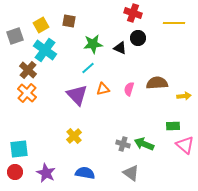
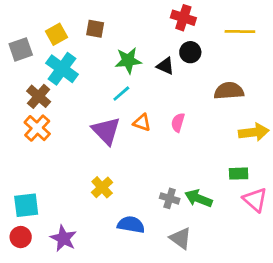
brown semicircle: (157, 83) -> (229, 91), moved
orange triangle: (103, 89) -> (142, 123), turned 32
yellow arrow: (184, 96) -> (254, 132), size x1.5
blue semicircle: (85, 173) -> (131, 225), moved

